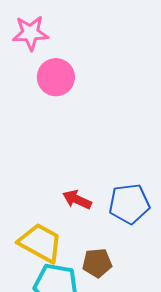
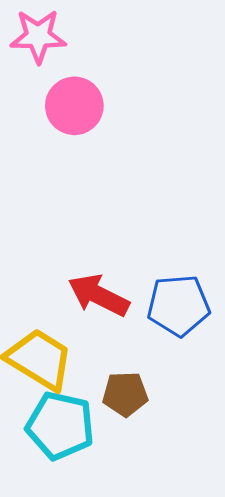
red arrow: (77, 200) -> (99, 295), size x1.4

